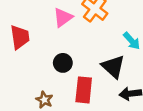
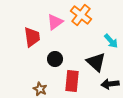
red trapezoid: (20, 37) -> (32, 37), moved

